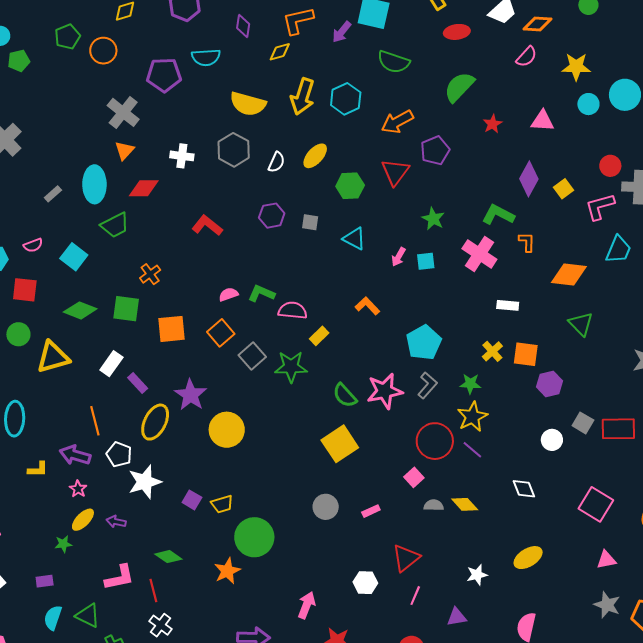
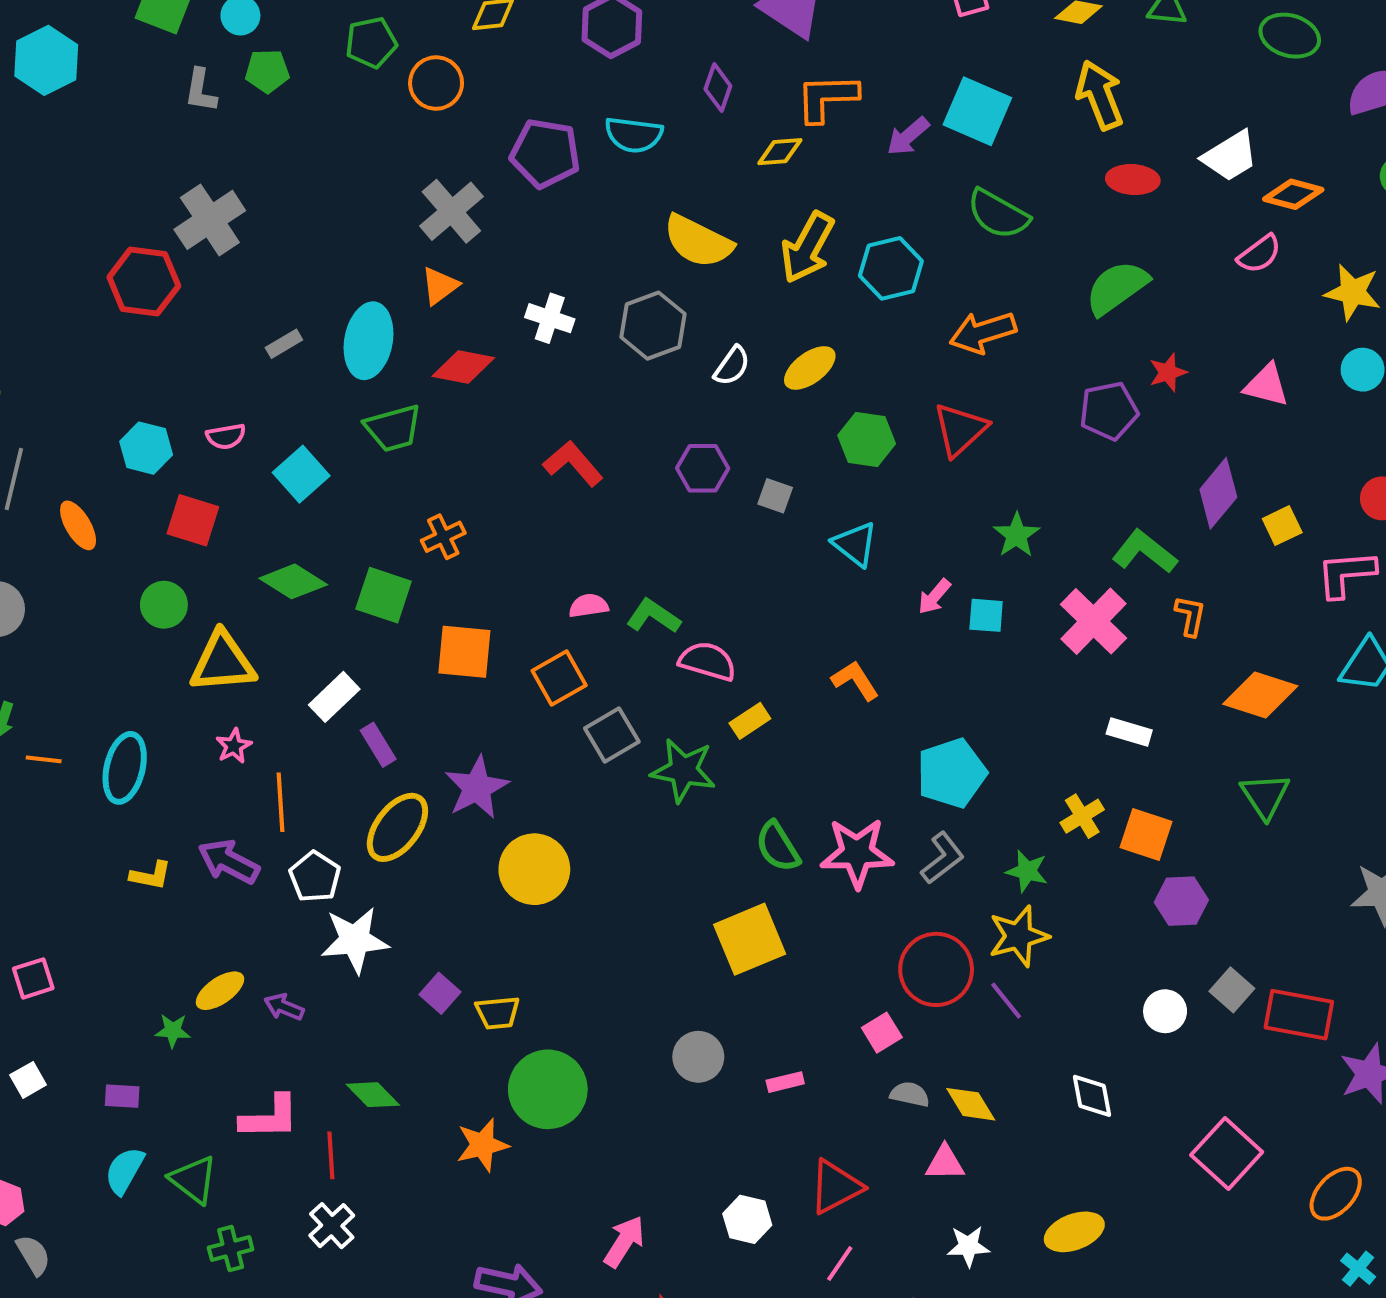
purple pentagon: (435, 150) -> (1109, 411), moved
pink star: (78, 489) -> (234, 746), moved
pink triangle: (606, 560) -> (945, 1163), moved

